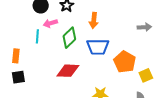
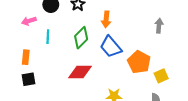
pink arrow: (50, 23) -> (29, 21), moved
gray arrow: (144, 27) -> (159, 26), turned -80
blue trapezoid: (98, 47) -> (111, 47), turned 50

